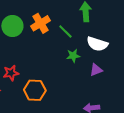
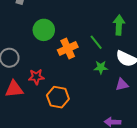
orange cross: (40, 23) -> (68, 49), moved

